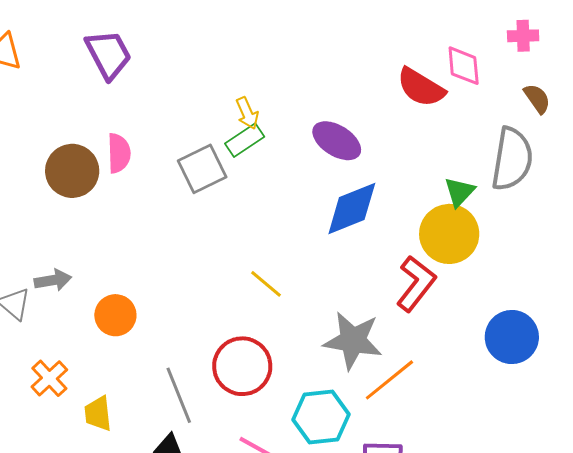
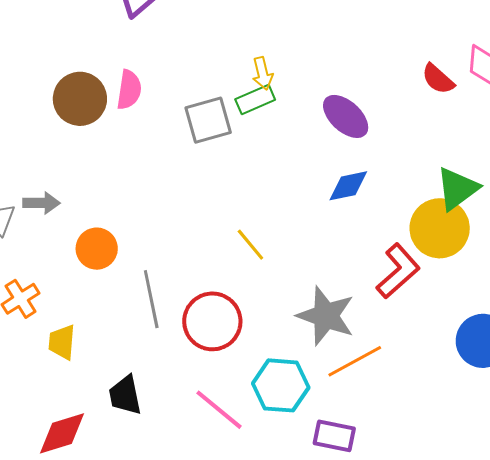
red semicircle: (421, 87) -> (438, 79), size x0.7
green triangle: (460, 192) -> (457, 189), size x1.4
blue diamond: (352, 209) -> (348, 186), size x0.7
gray line: (179, 395) -> (151, 299), moved

